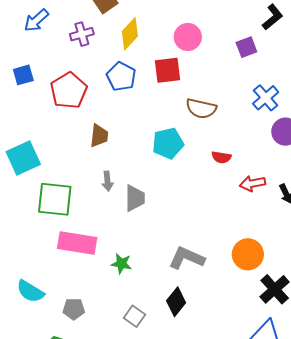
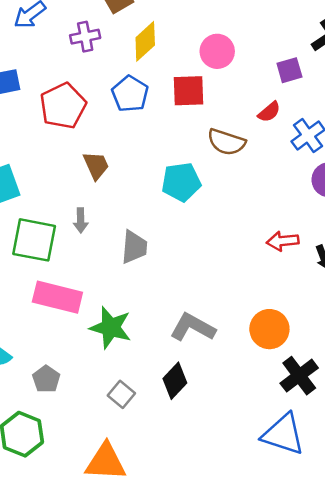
brown trapezoid: (99, 136) -> (96, 165), turned -35
red semicircle: (221, 157) -> (269, 112), moved, turned -54
gray arrow: (107, 181) -> (81, 220), moved
green star: (121, 264) -> (111, 328), size x1.6
gray pentagon: (74, 309) -> (46, 379), turned 30

